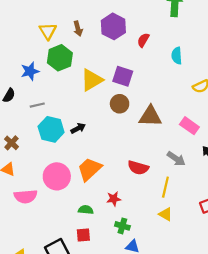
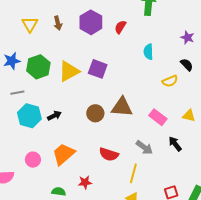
red semicircle: (143, 40) -> (120, 27), moved
green hexagon: (60, 58) -> (38, 67), moved
brown circle: (120, 104) -> (95, 113), moved
pink circle: (57, 176) -> (33, 160), size x0.6

